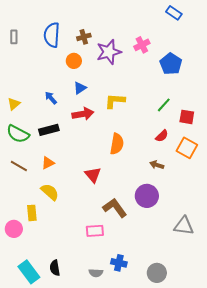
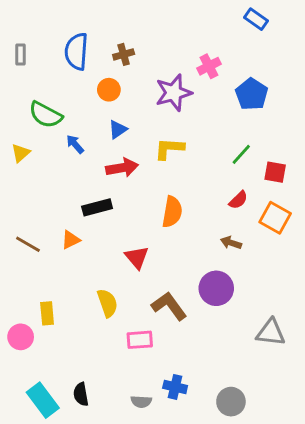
purple star: (109, 52) -> (174, 93), moved
black rectangle: (49, 130) -> (97, 207), moved
green semicircle: (18, 134) -> (46, 115), moved
yellow semicircle: (50, 192) -> (107, 303), moved, turned 30

